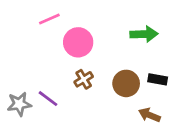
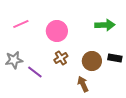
pink line: (49, 19) -> (21, 24), moved
gray star: (19, 104) -> (14, 60), moved
brown arrow: (149, 115) -> (83, 84), moved, turned 42

